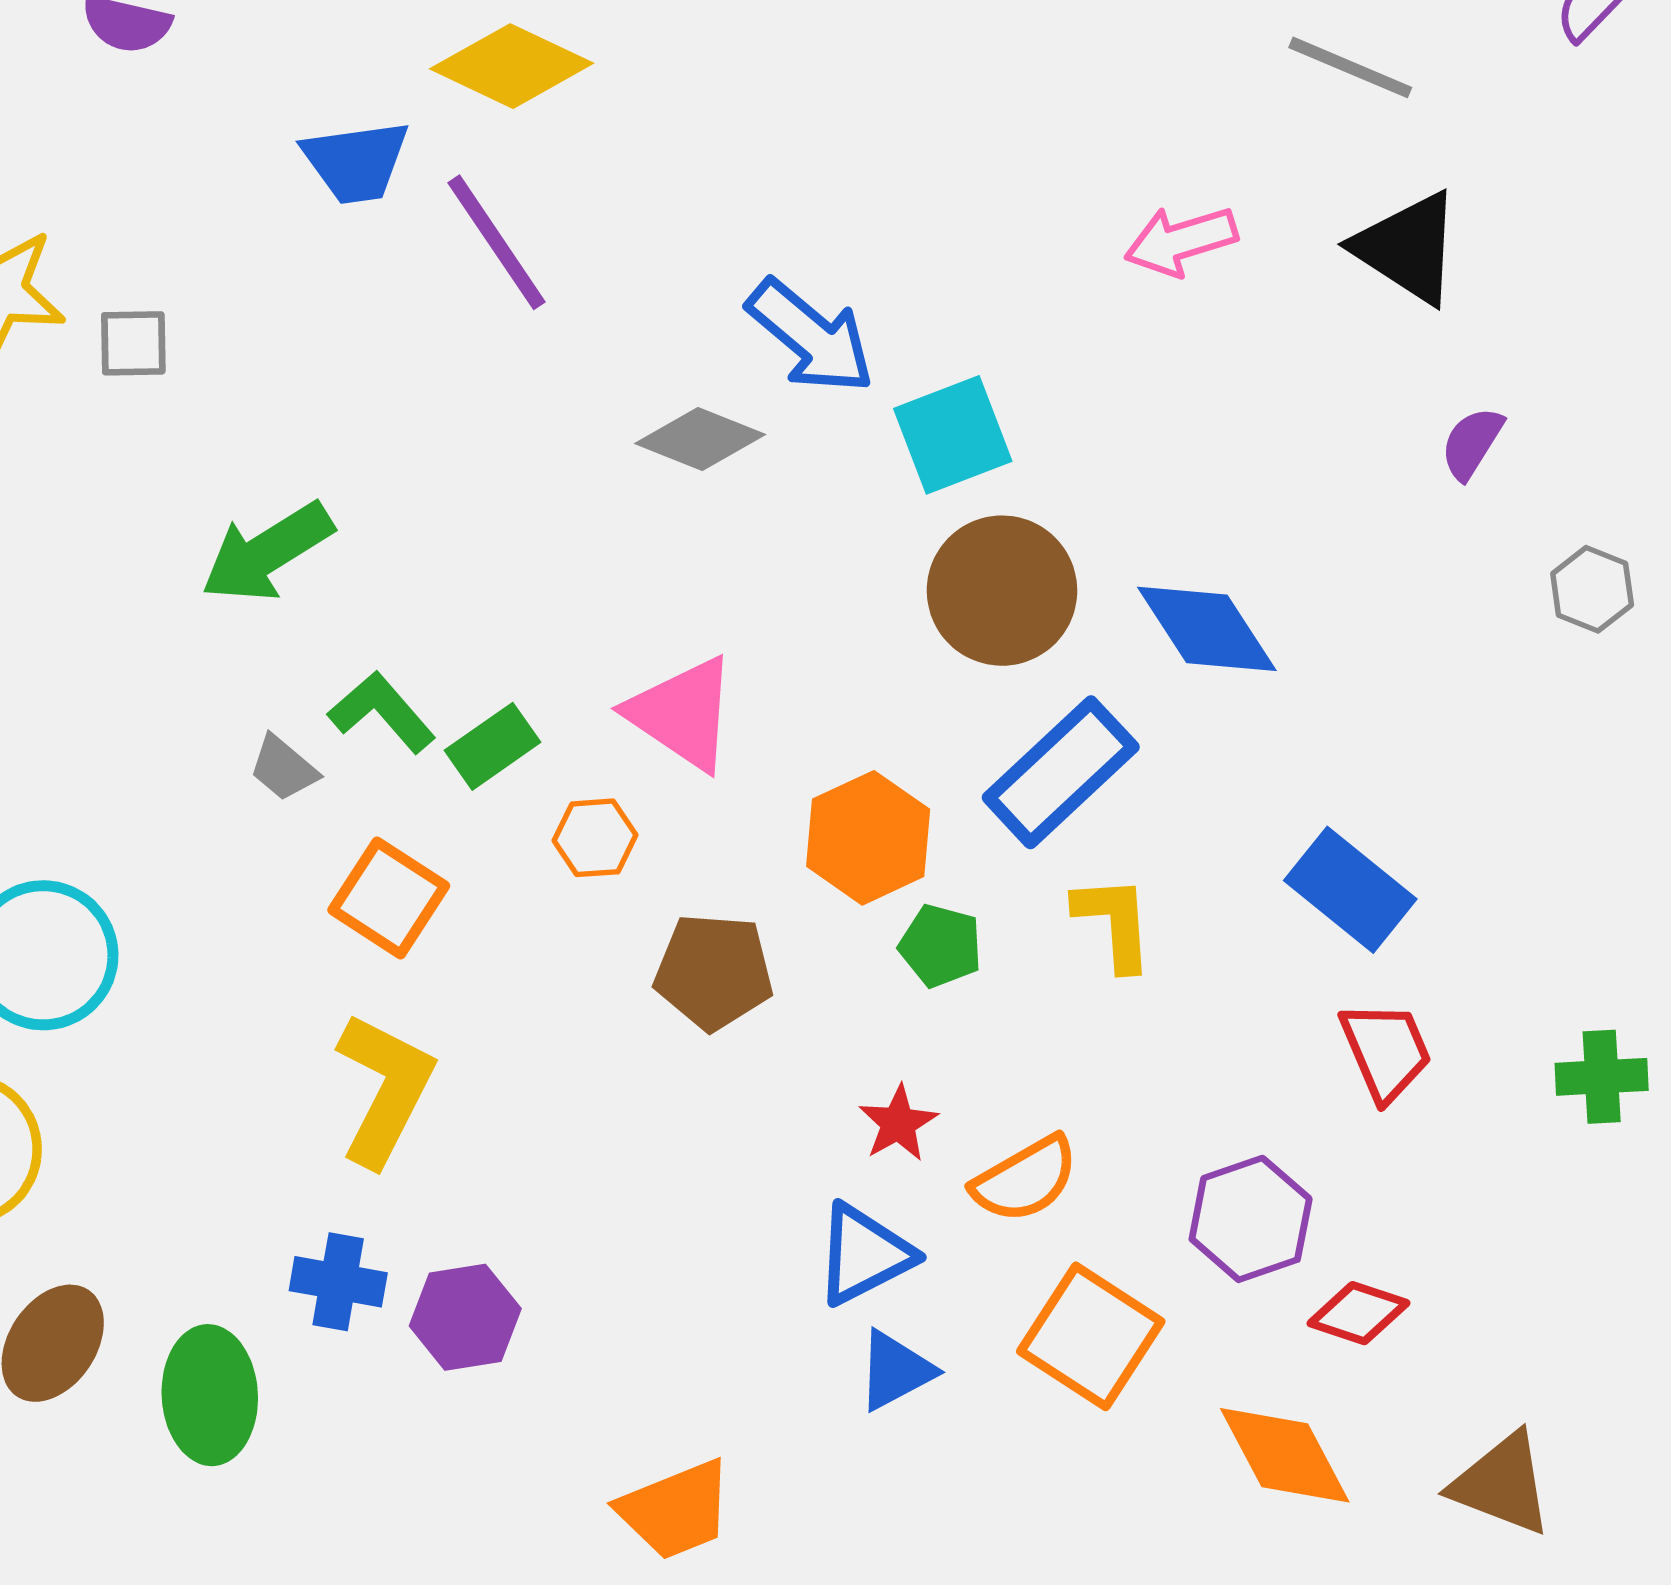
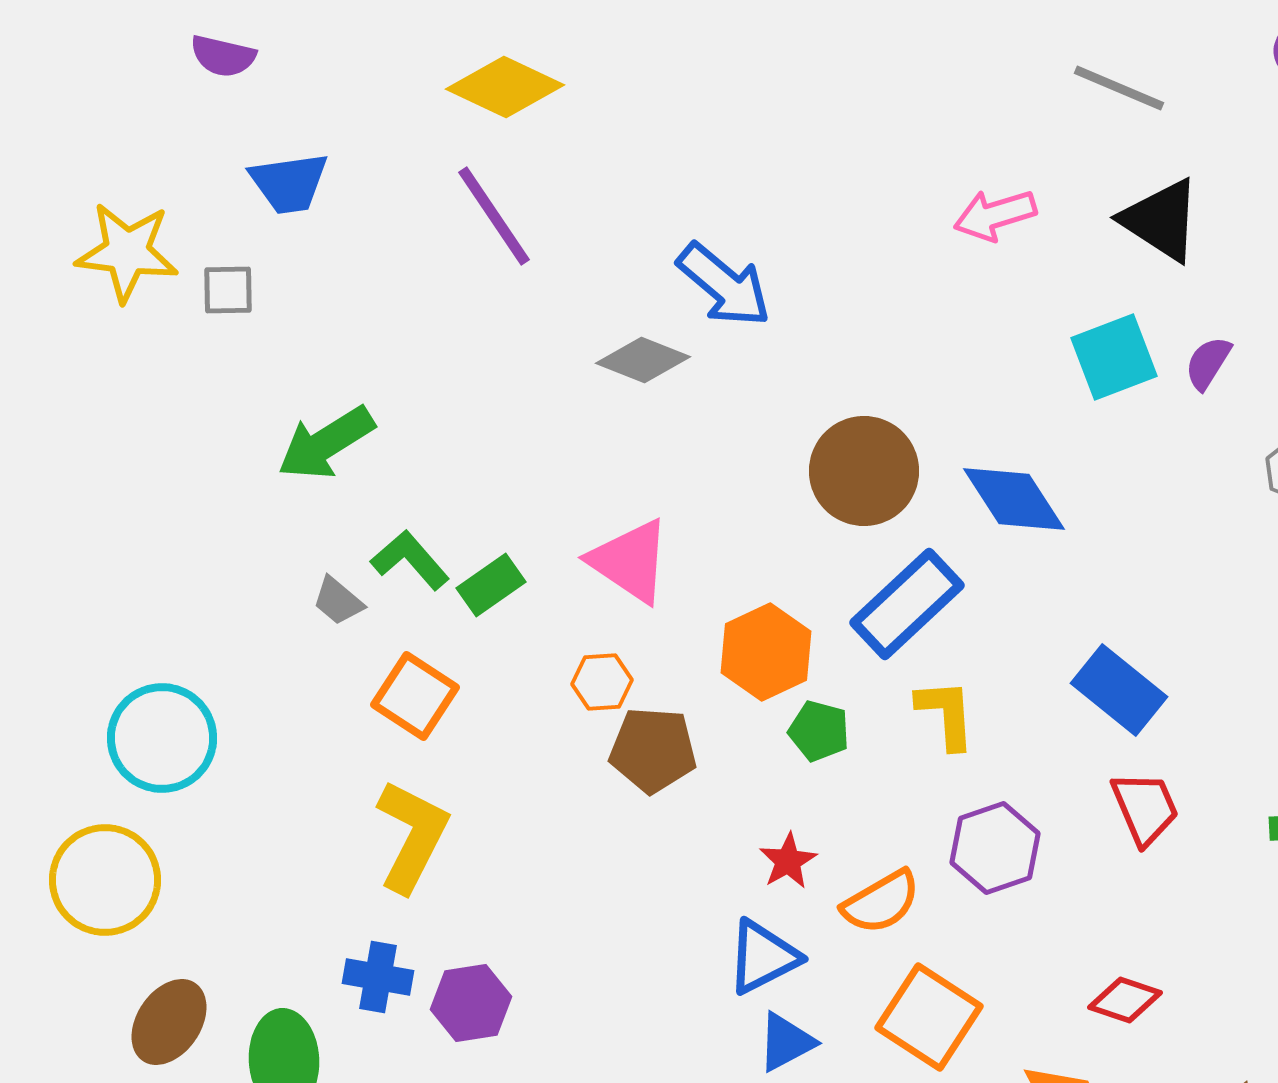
blue trapezoid: (356, 162) -> (289, 183), moved
cyan square: (953, 435) -> (1114, 357), moved
orange hexagon: (595, 838) -> (602, 682), moved
purple hexagon: (1251, 1219) -> (995, 848), moved

